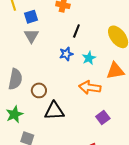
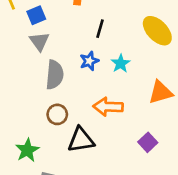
orange triangle: (115, 71) -> (161, 92), moved
gray semicircle: (15, 79) -> (55, 75), moved
orange arrow: (90, 87) -> (108, 107), moved

